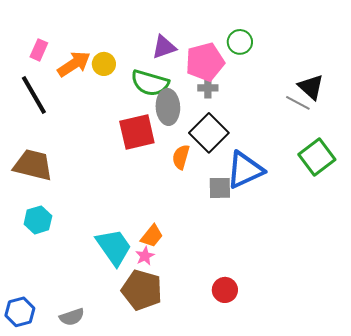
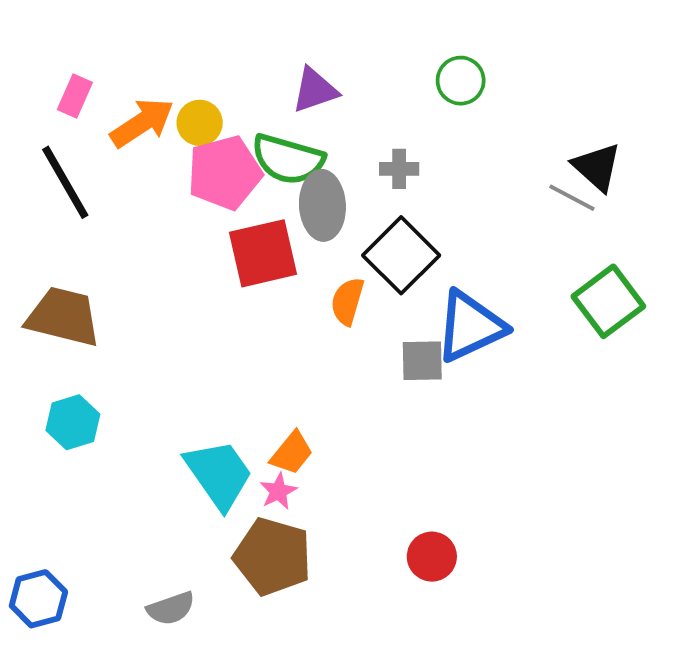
pink pentagon: (205, 62) -> (225, 173), moved
gray semicircle: (72, 317) -> (171, 608), moved

